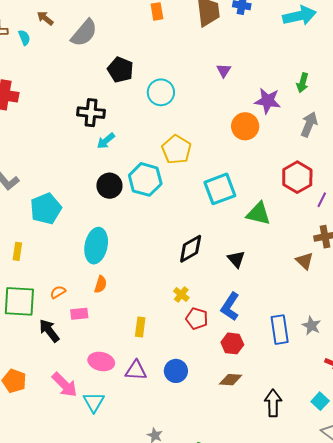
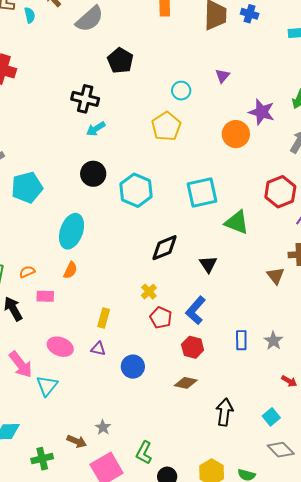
cyan circle: (161, 92) -> (181, 91), moved, size x0.7
yellow pentagon: (176, 150) -> (166, 126), moved
cyan hexagon: (145, 179) -> (136, 190), moved
blue rectangle: (280, 330) -> (241, 340), size x0.7
purple triangle: (136, 370) -> (98, 349), moved, size x0.7

